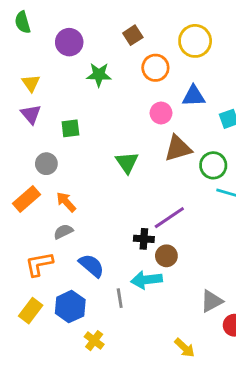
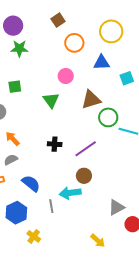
yellow circle: (195, 41) -> (111, 31), moved
green star: (99, 75) -> (19, 49), moved
pink circle: (161, 113) -> (66, 76), moved
green triangle: (127, 162) -> (51, 100), moved
green circle: (213, 165) -> (108, 117), moved
black cross: (144, 239) -> (55, 144), moved

